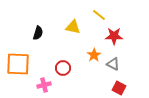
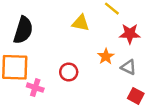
black semicircle: (38, 33) -> (23, 30), moved, size x1.6
pink cross: (44, 85) -> (35, 88), moved, turned 32

